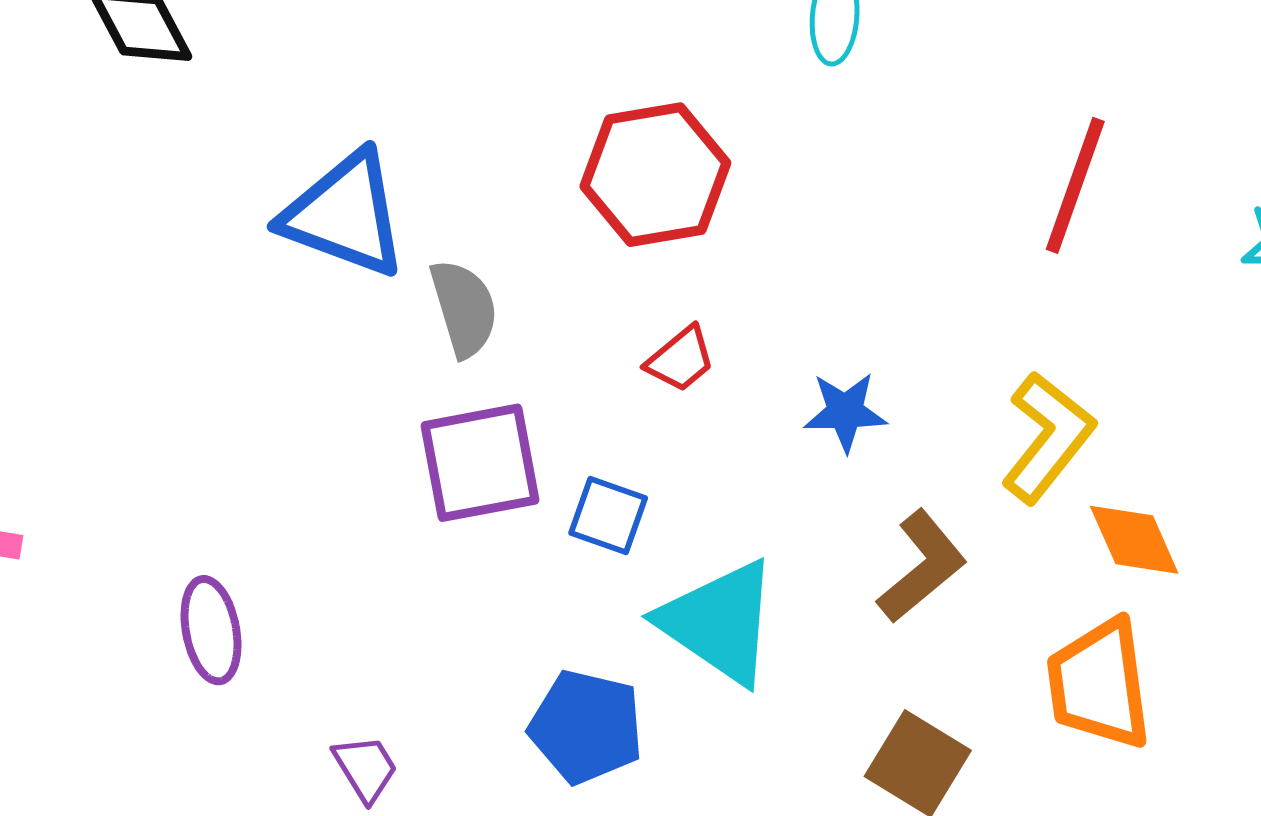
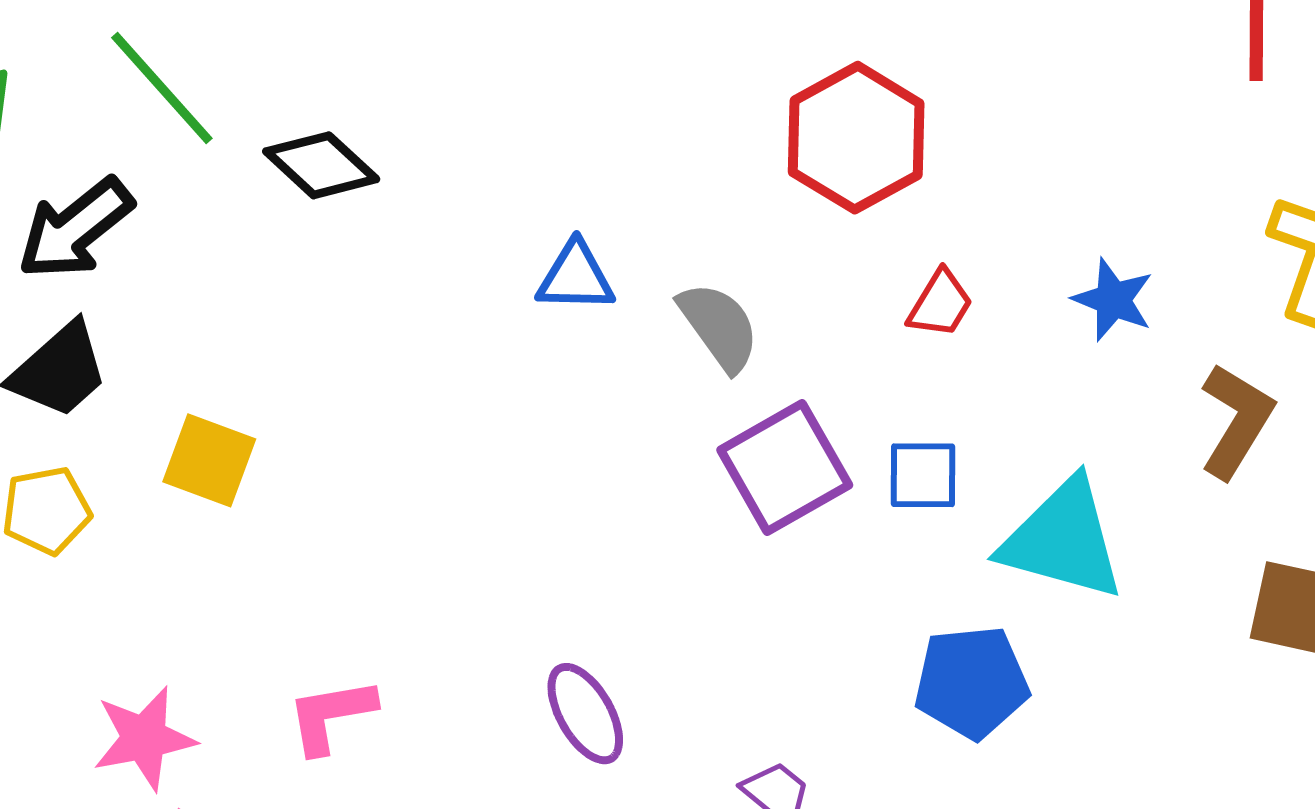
blue triangle: (345, 214) -> (576, 277), size x0.6
blue star: (845, 412) -> (1113, 300), turned -30

